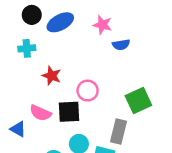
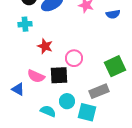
blue semicircle: (121, 45) -> (113, 14), moved
gray rectangle: (119, 132) -> (99, 91), turned 54

